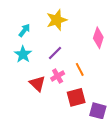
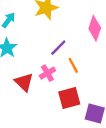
purple line: (55, 53) -> (58, 48), moved

